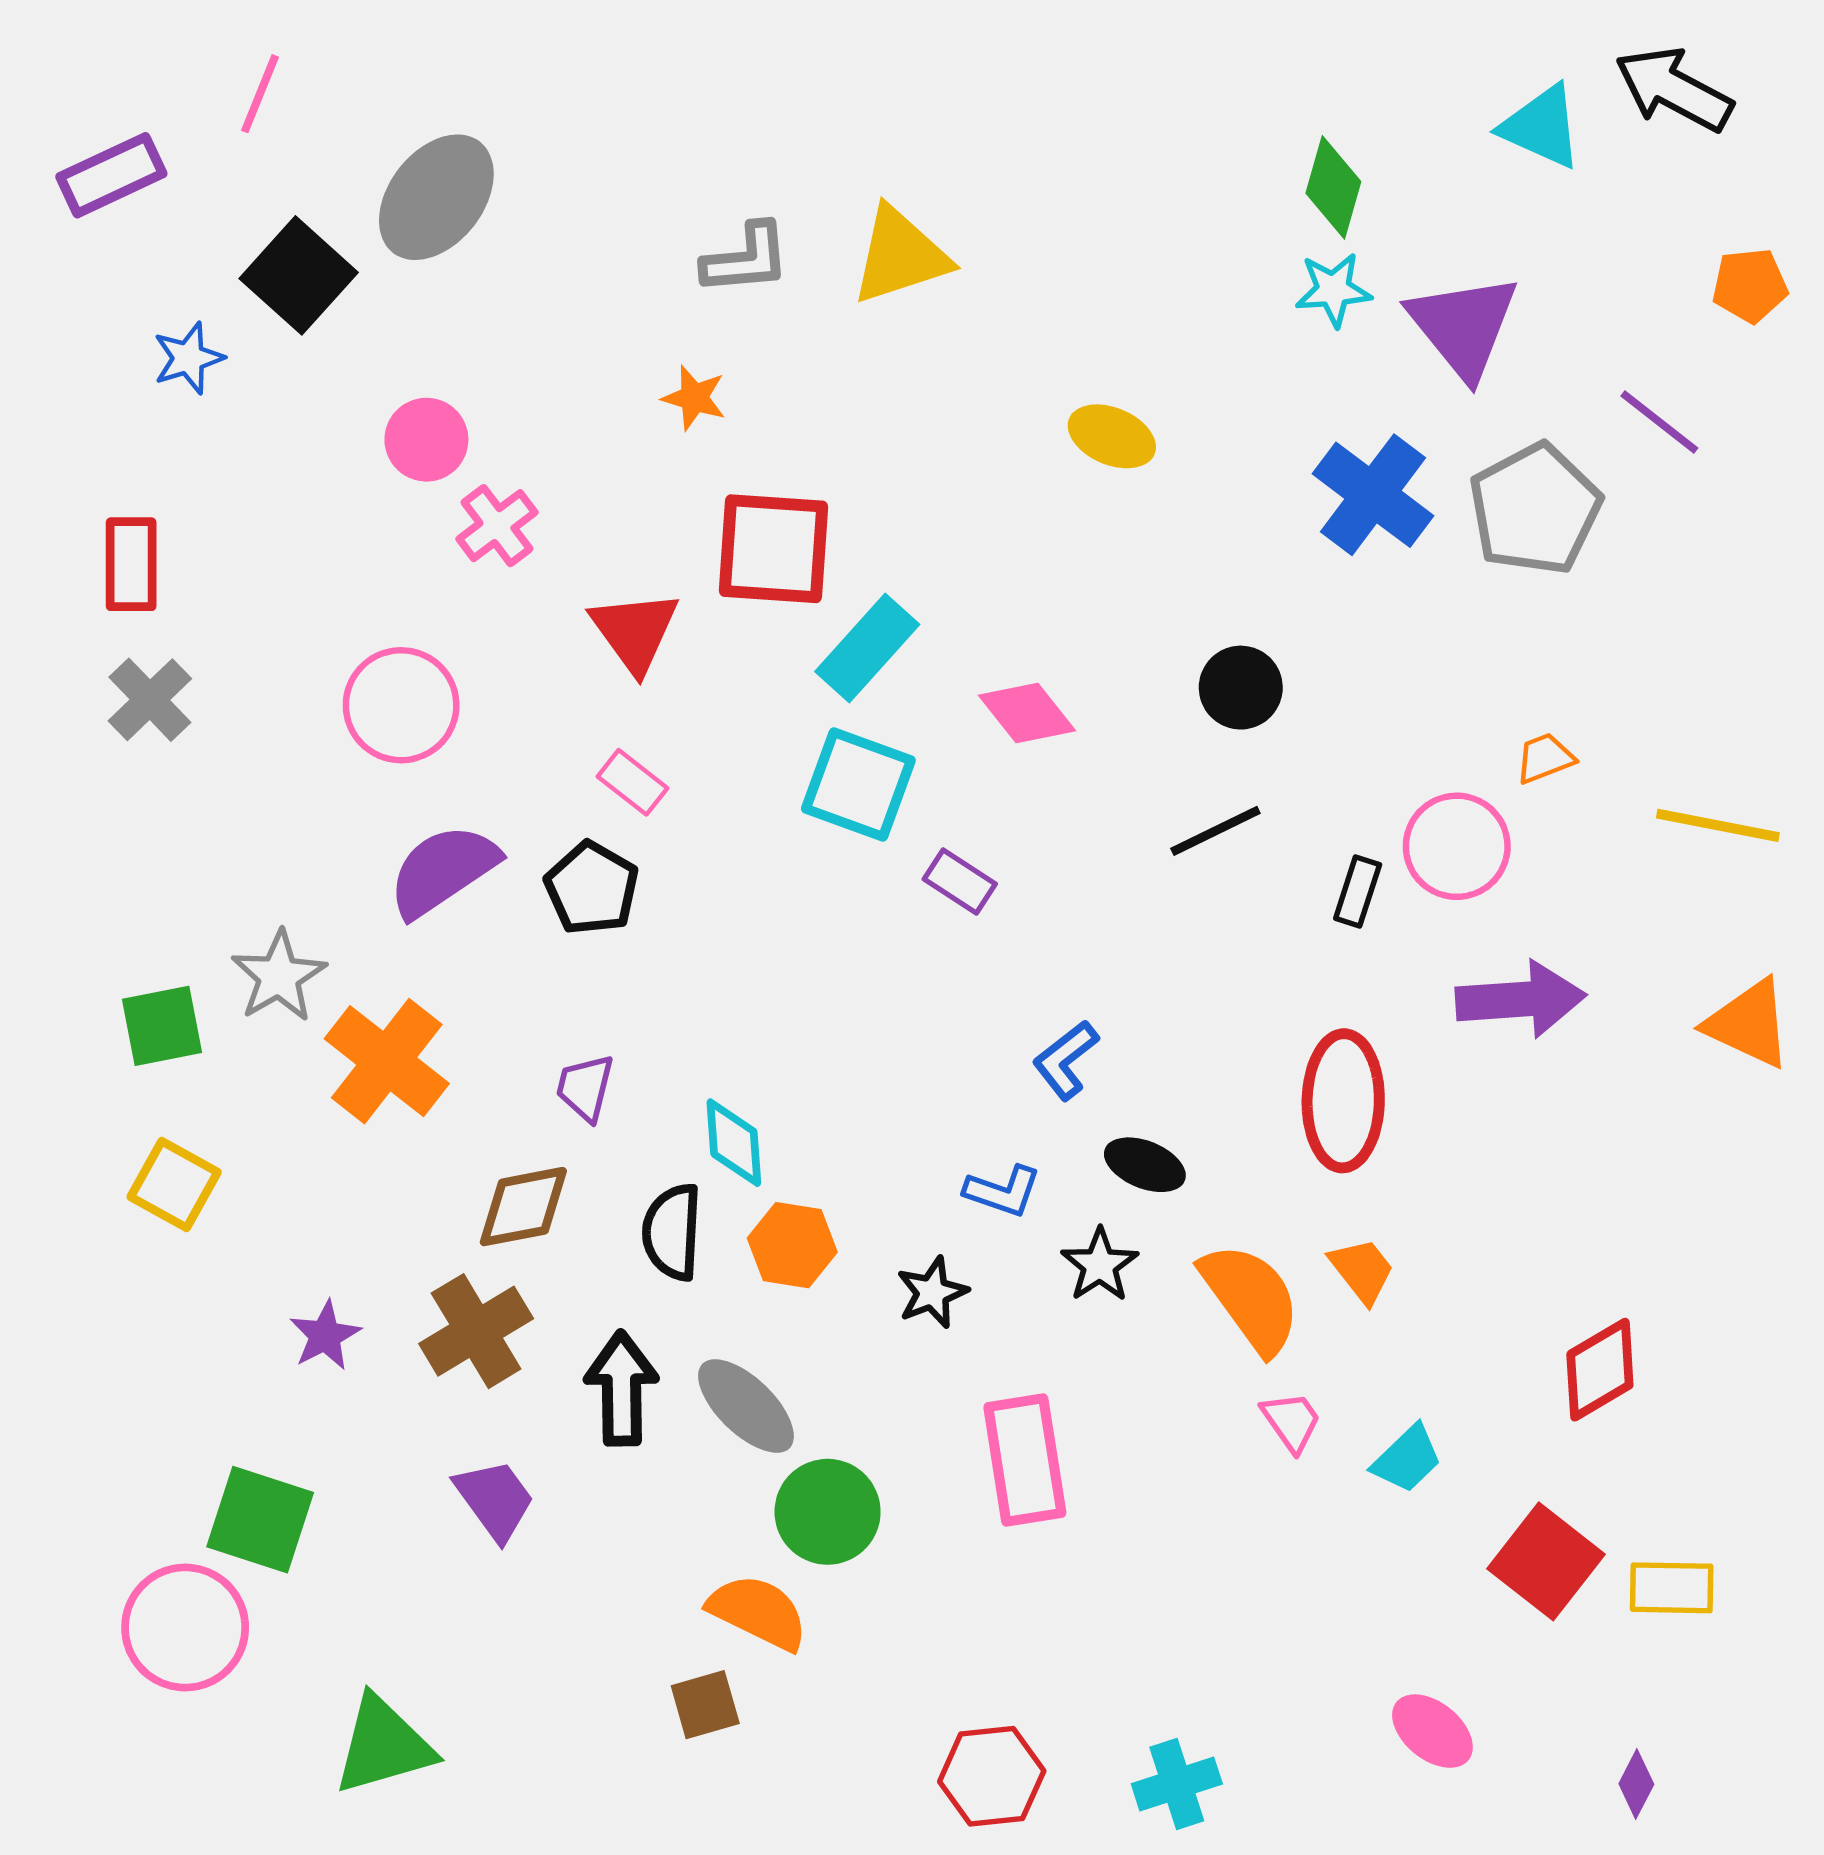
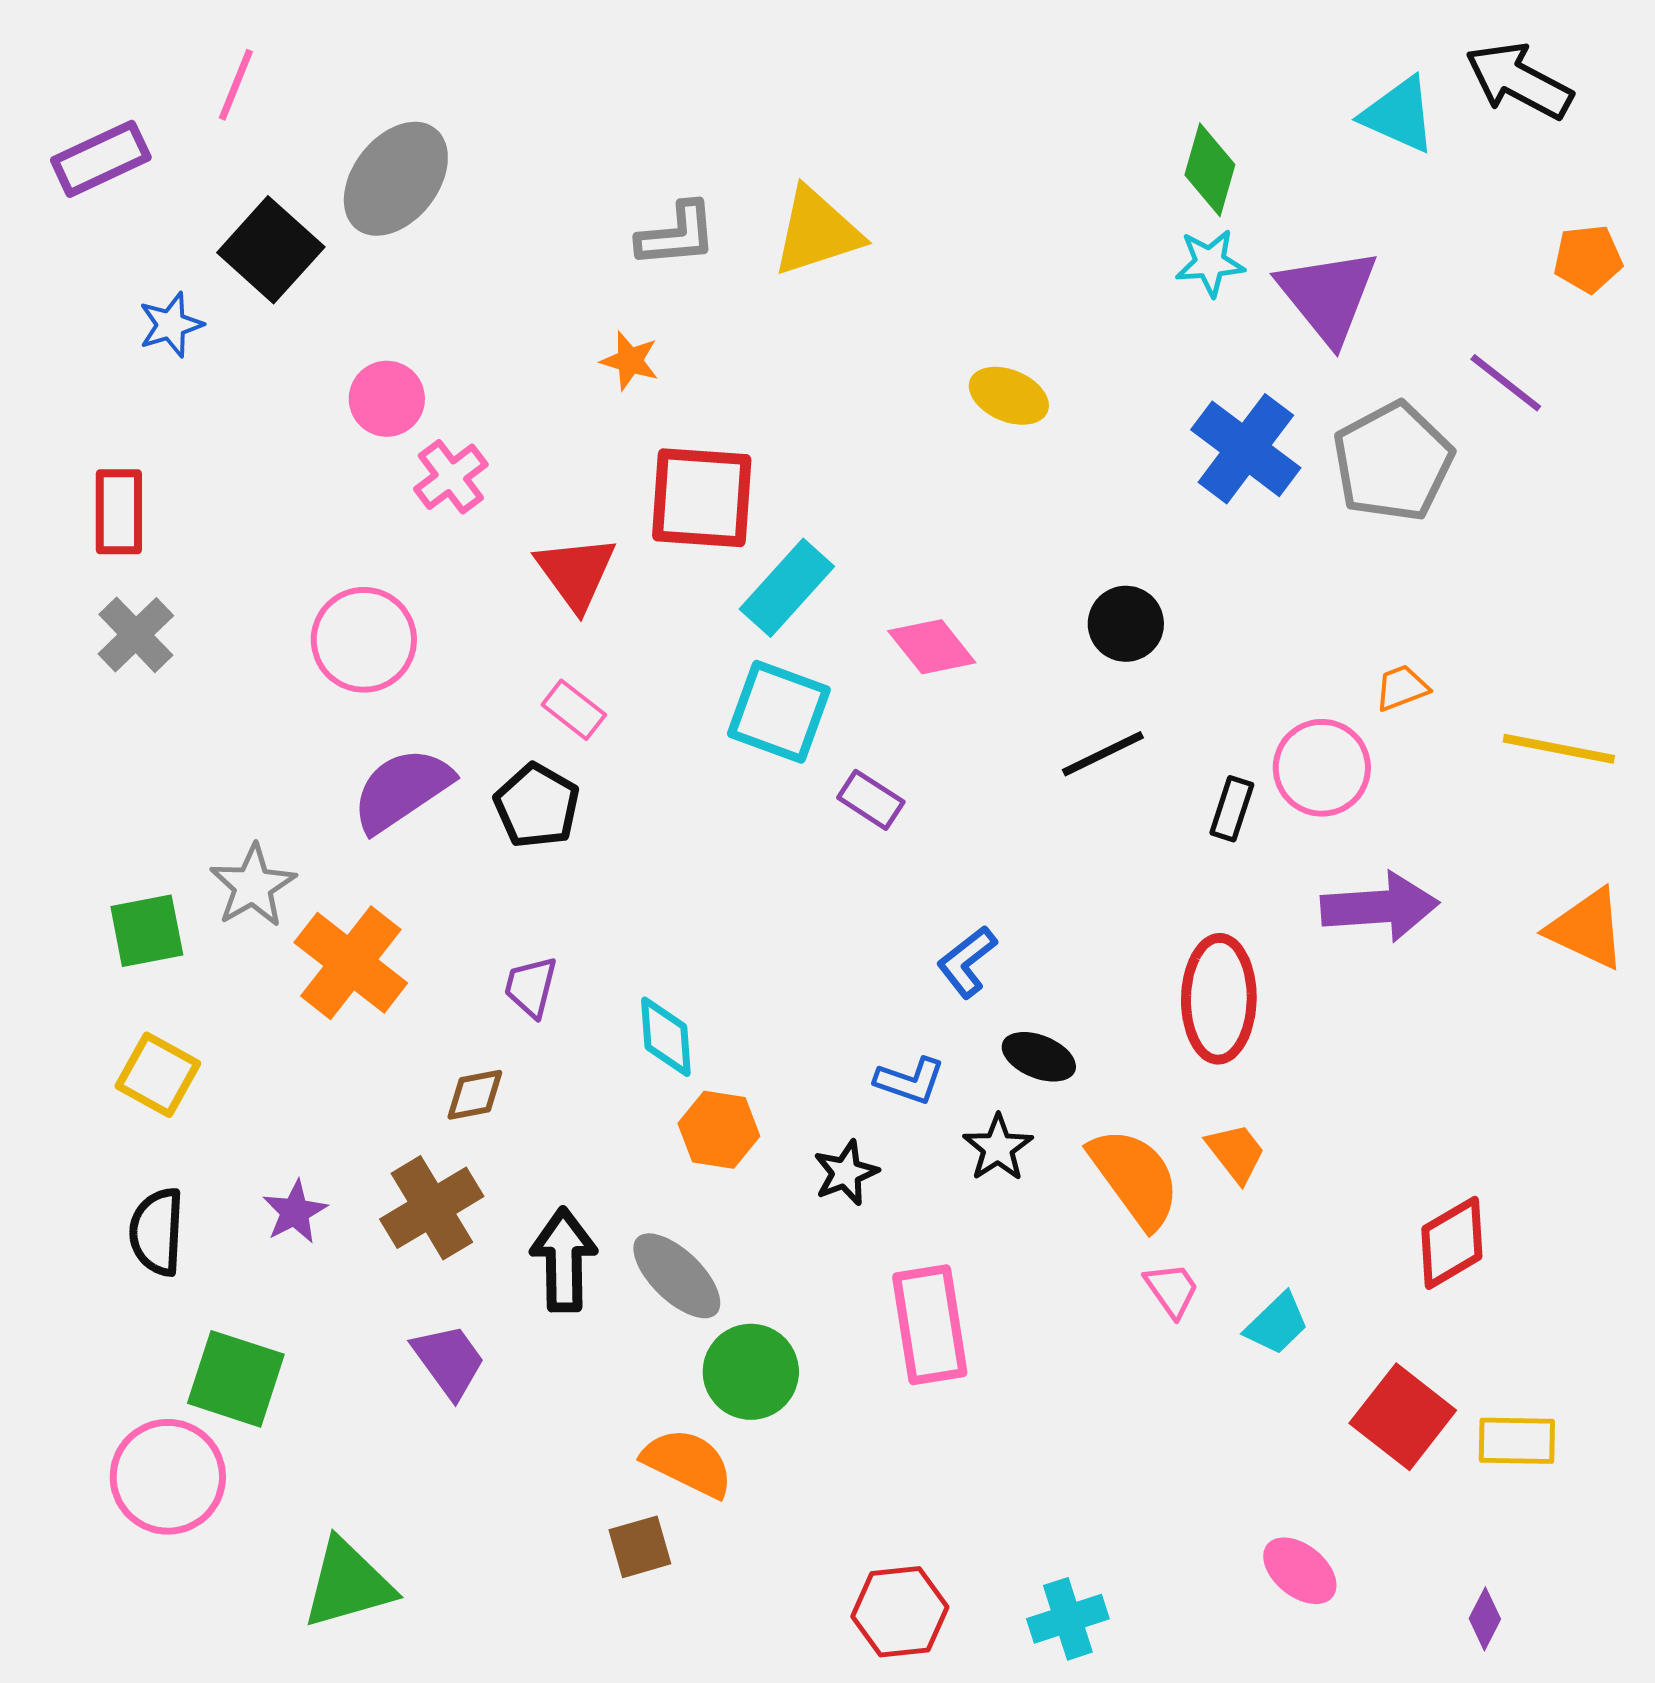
brown diamond: (523, 1207) -> (475, 1095), size x0.7
black semicircle: (672, 1232) -> (157, 1232), moved

